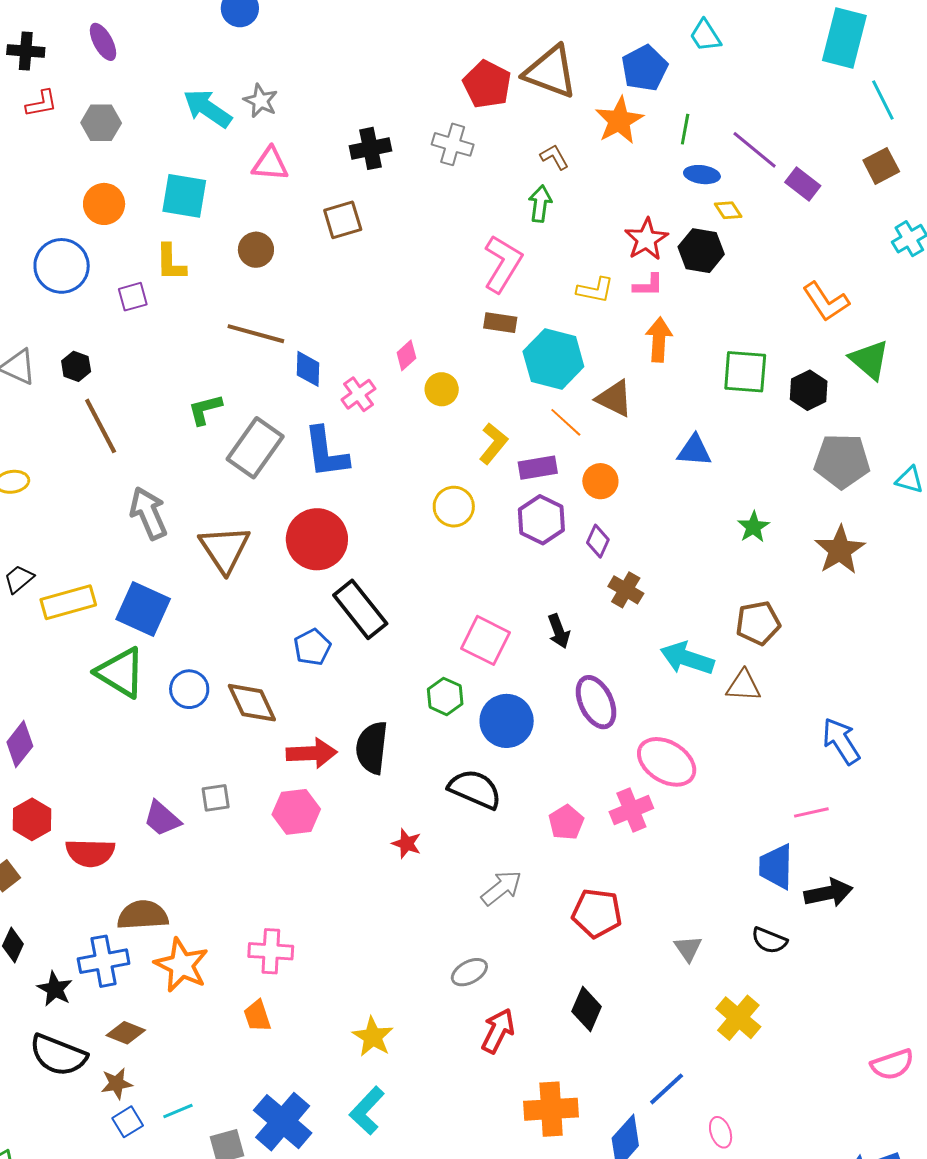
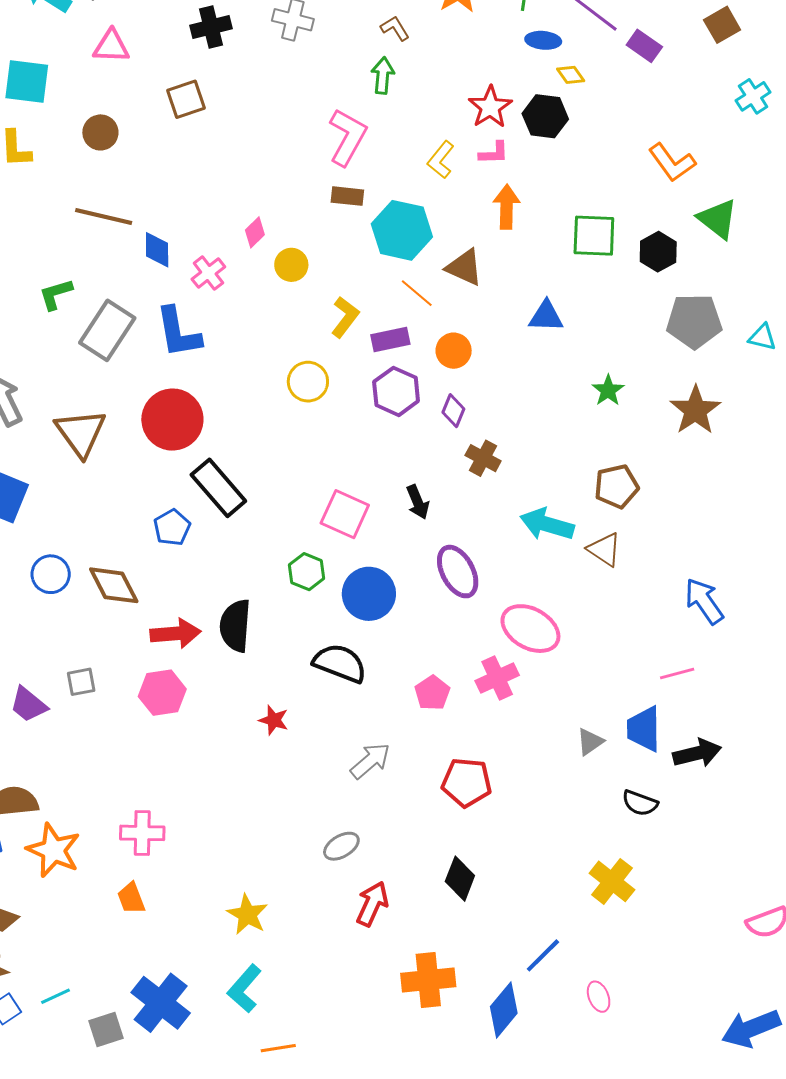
yellow L-shape: (595, 290) -> (441, 160), turned 120
brown triangle: (743, 686) -> (604, 549), turned 33
gray triangle: (688, 948) -> (590, 742), moved, turned 32

